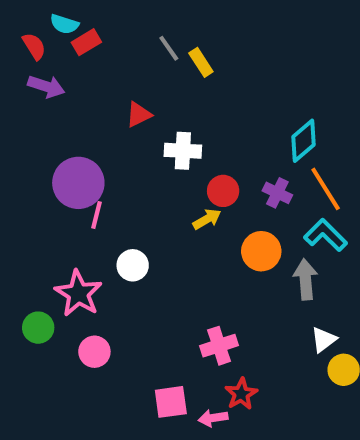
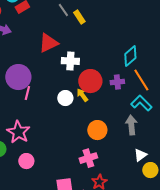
red triangle: (139, 115) -> (48, 43), size x1.5
red circle: (223, 191) -> (90, 81), size x1.5
purple cross: (277, 193) -> (117, 82), turned -32
yellow arrow: (207, 219) -> (82, 95), turned -96
orange circle: (261, 251) -> (97, 130), moved
white circle: (133, 265) -> (65, 98), moved

